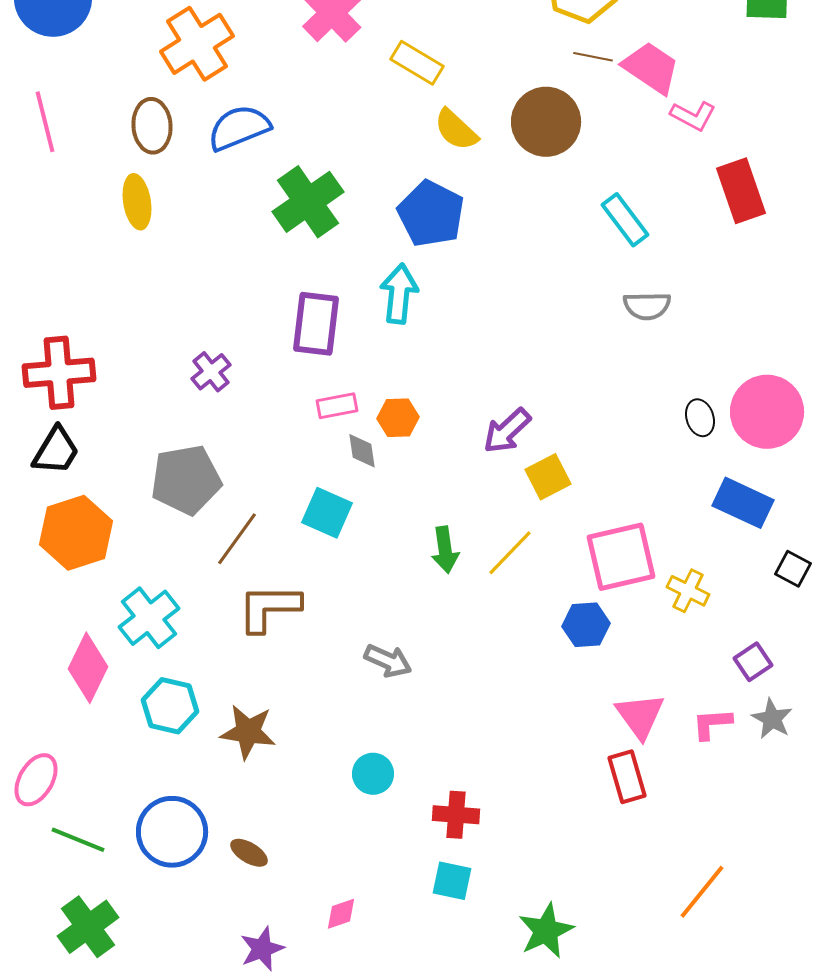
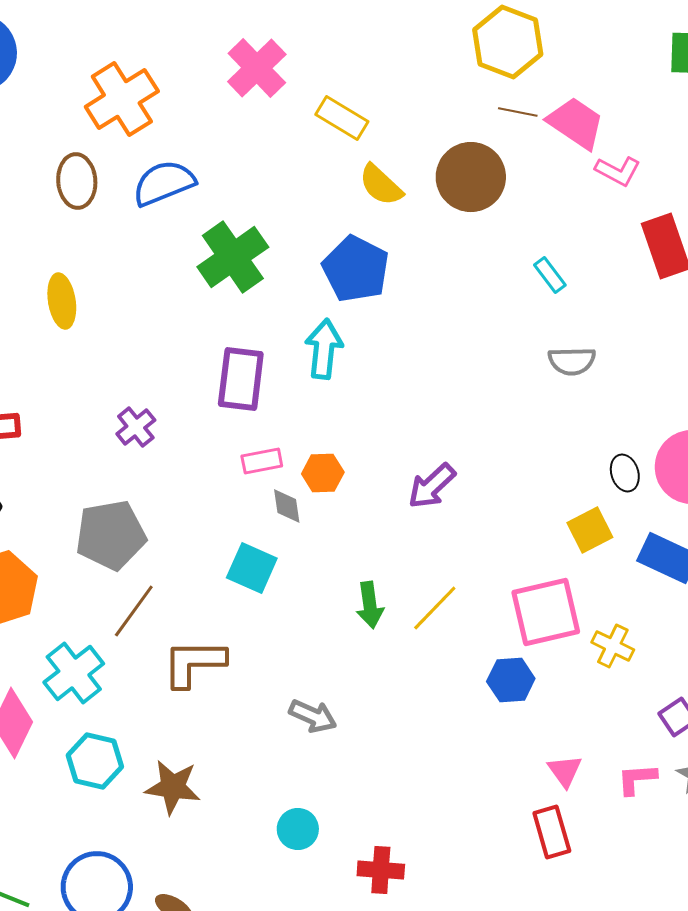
yellow ellipse: (137, 202) -> (62, 301), moved
cyan rectangle: (625, 220) -> (550, 275), size x0.7
yellow square: (548, 477) -> (590, 530), moved
brown line: (237, 539) -> (134, 611), moved
pink triangle: (640, 716) -> (565, 771), size x0.7

